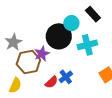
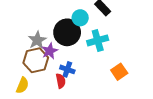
gray star: (13, 42) -> (37, 40), moved
blue cross: (66, 77) -> (67, 69), moved, turned -32
red semicircle: (52, 82) -> (61, 81), turned -56

